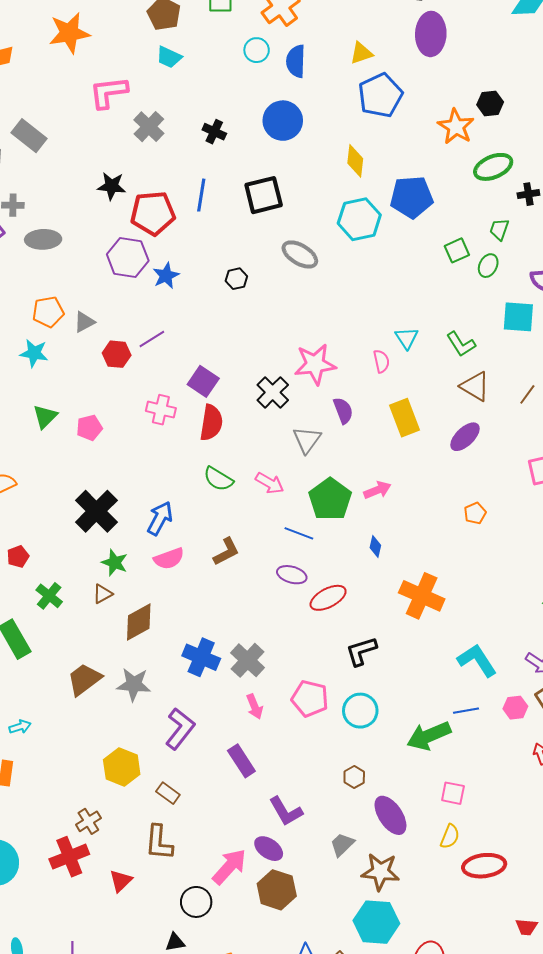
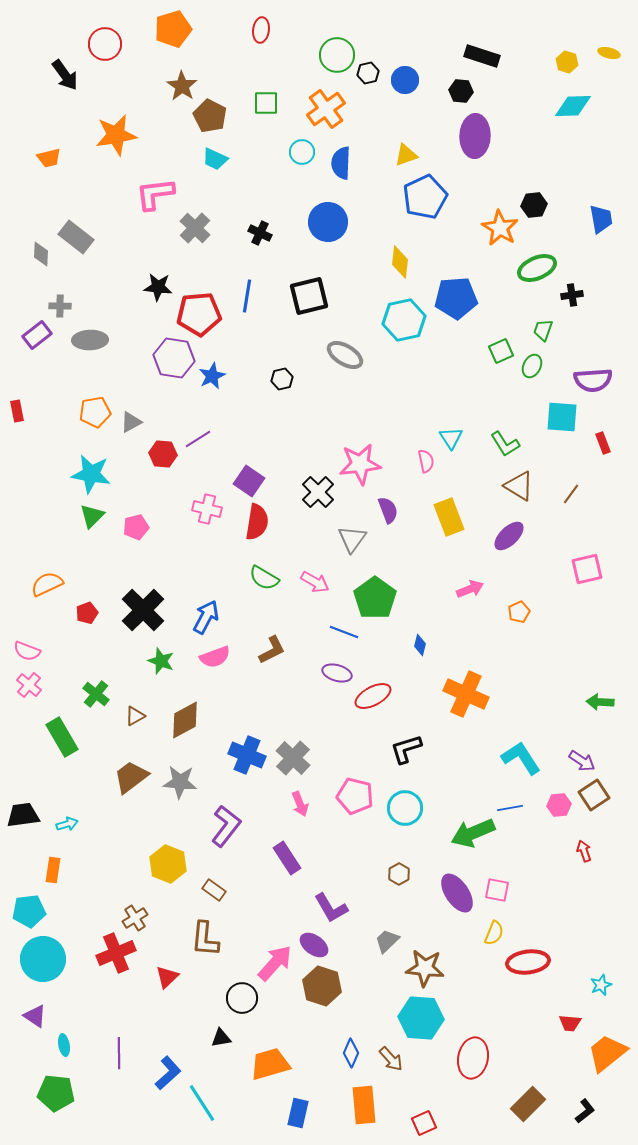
cyan star: (34, 353) -> (91, 474), moved, size x1.4
pink arrow: (377, 490) -> (470, 589), moved
red pentagon: (18, 557) -> (87, 613), moved
brown triangle: (103, 594) -> (135, 716), moved
purple ellipse: (390, 815) -> (457, 893), moved

